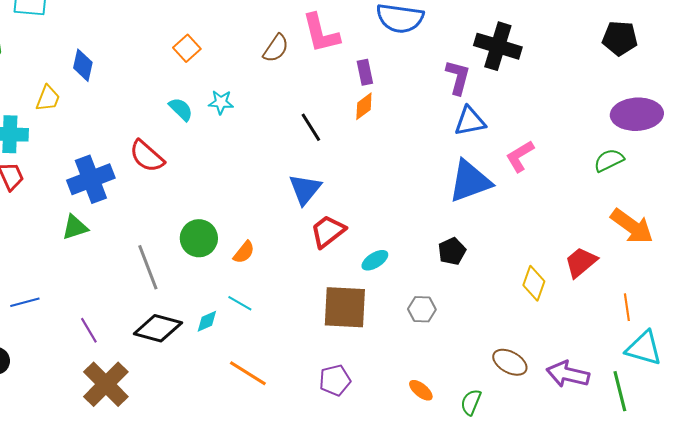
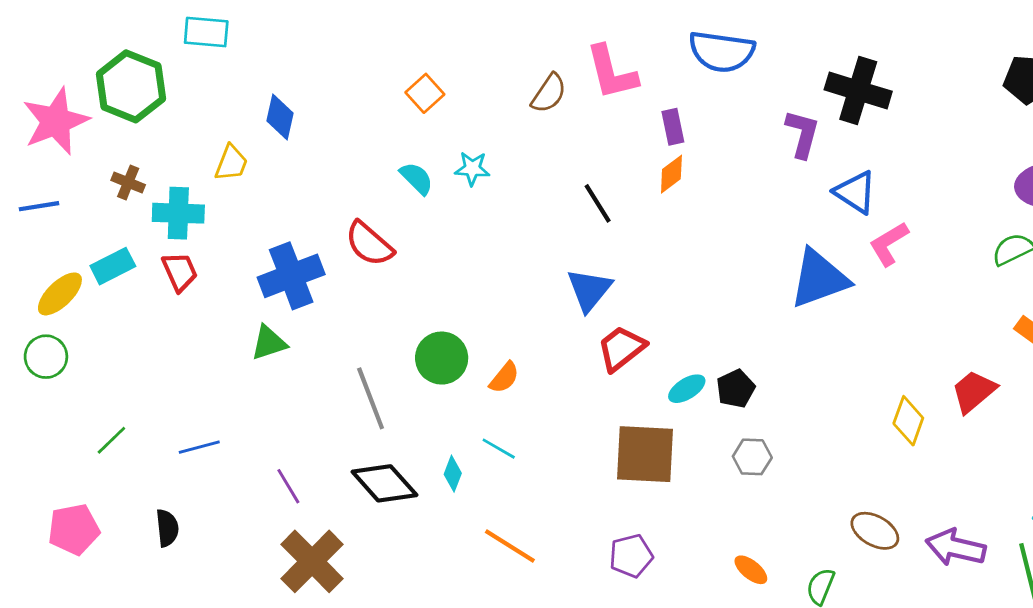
blue triangle: (470, 121) -> (855, 192), moved, turned 44
black pentagon: (452, 251) -> (736, 389), moved
cyan diamond: (207, 321) -> (453, 474), turned -45
black diamond: (158, 328) -> (384, 483), turned 33

